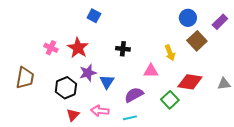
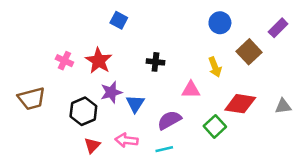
blue circle: (188, 18) -> (220, 23), moved
brown trapezoid: (25, 78) -> (32, 99), turned 65

